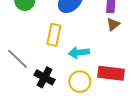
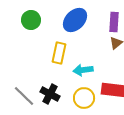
gray line: (17, 59) -> (24, 96), moved

